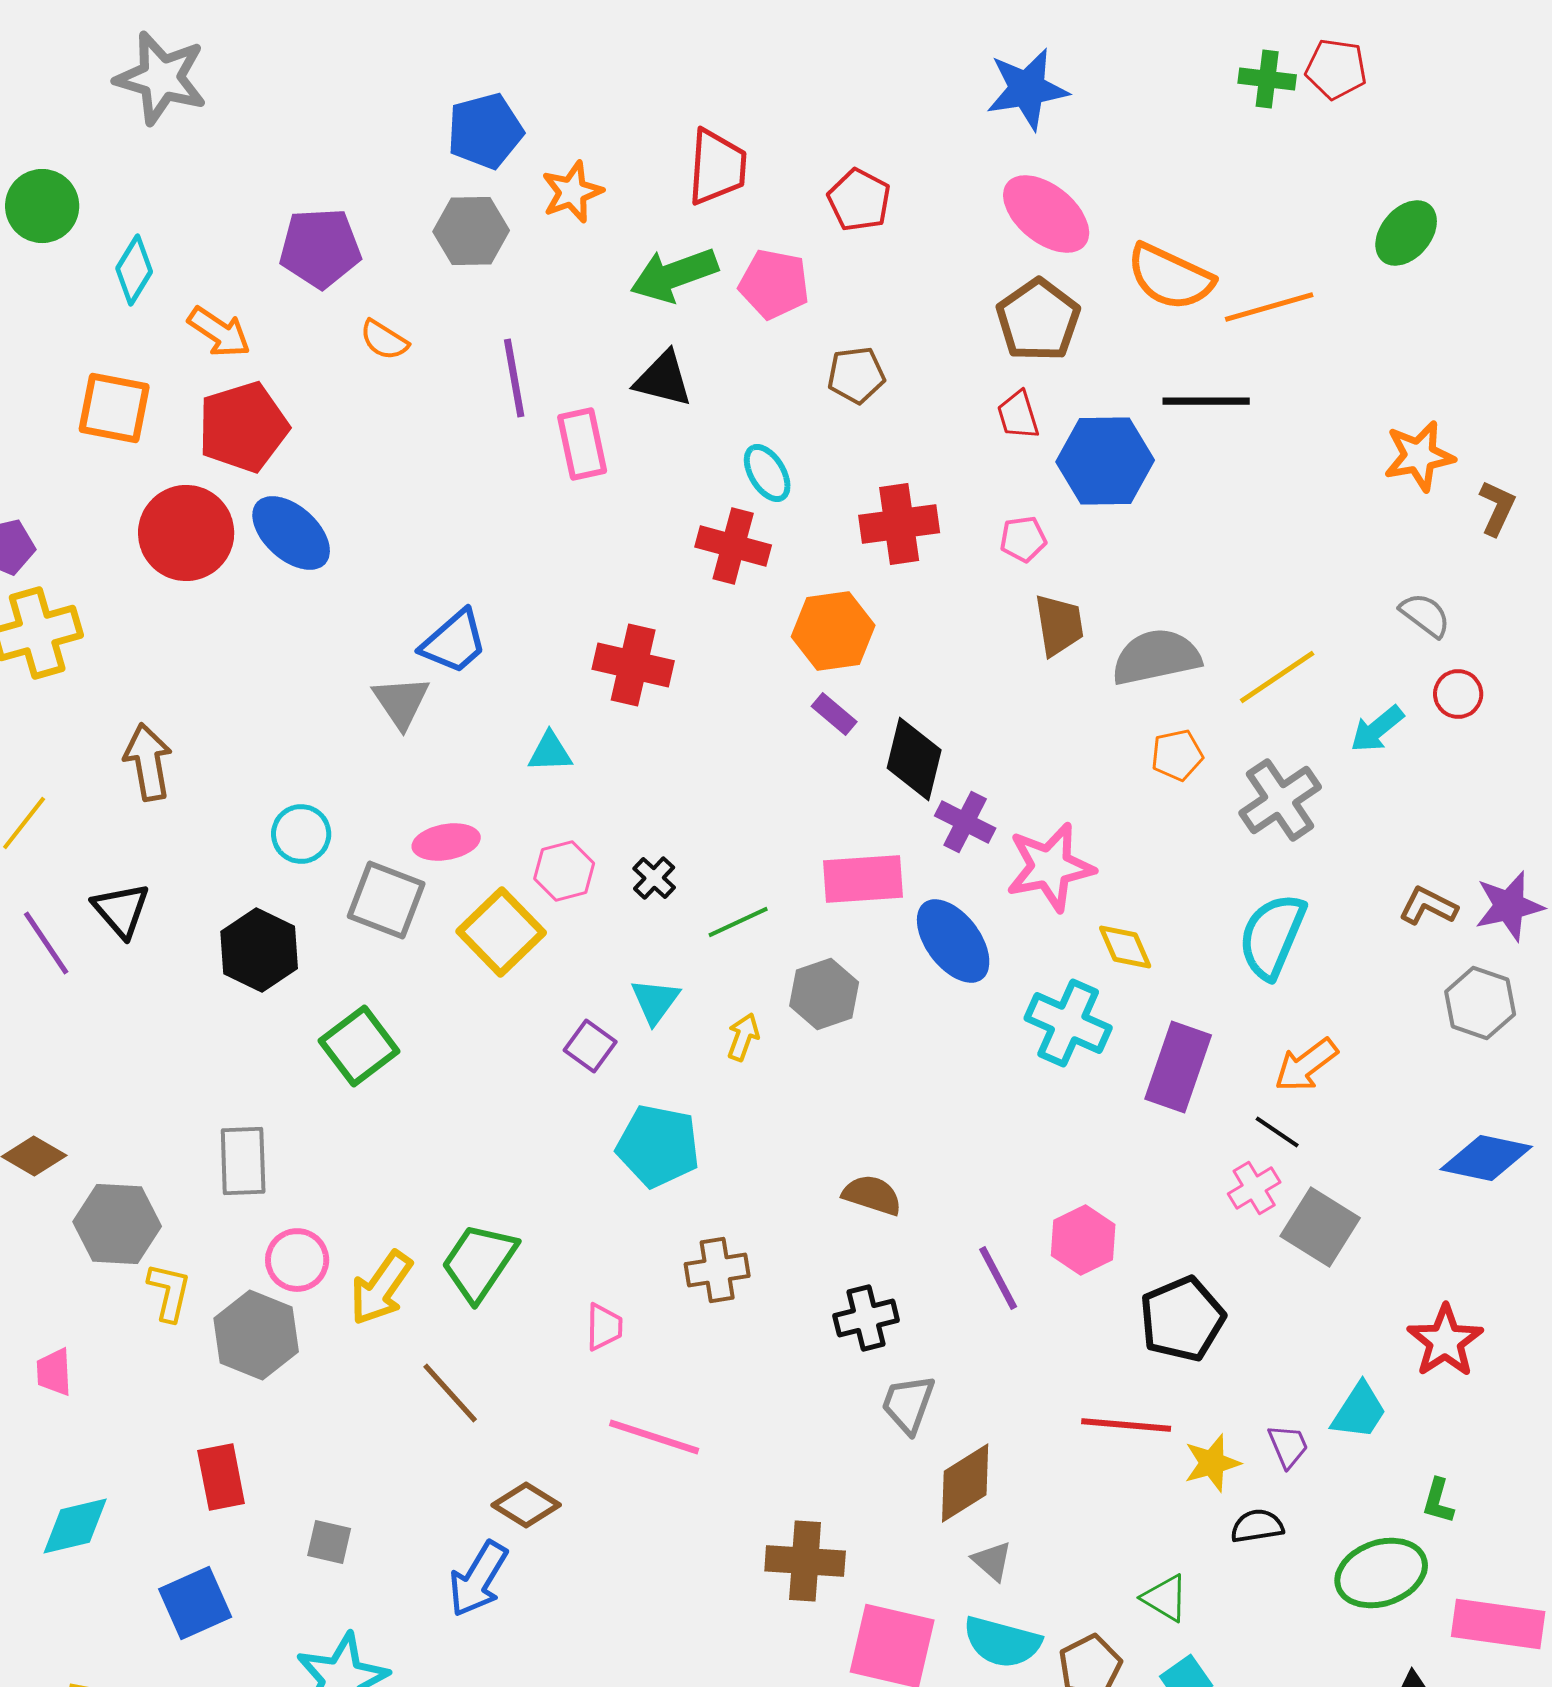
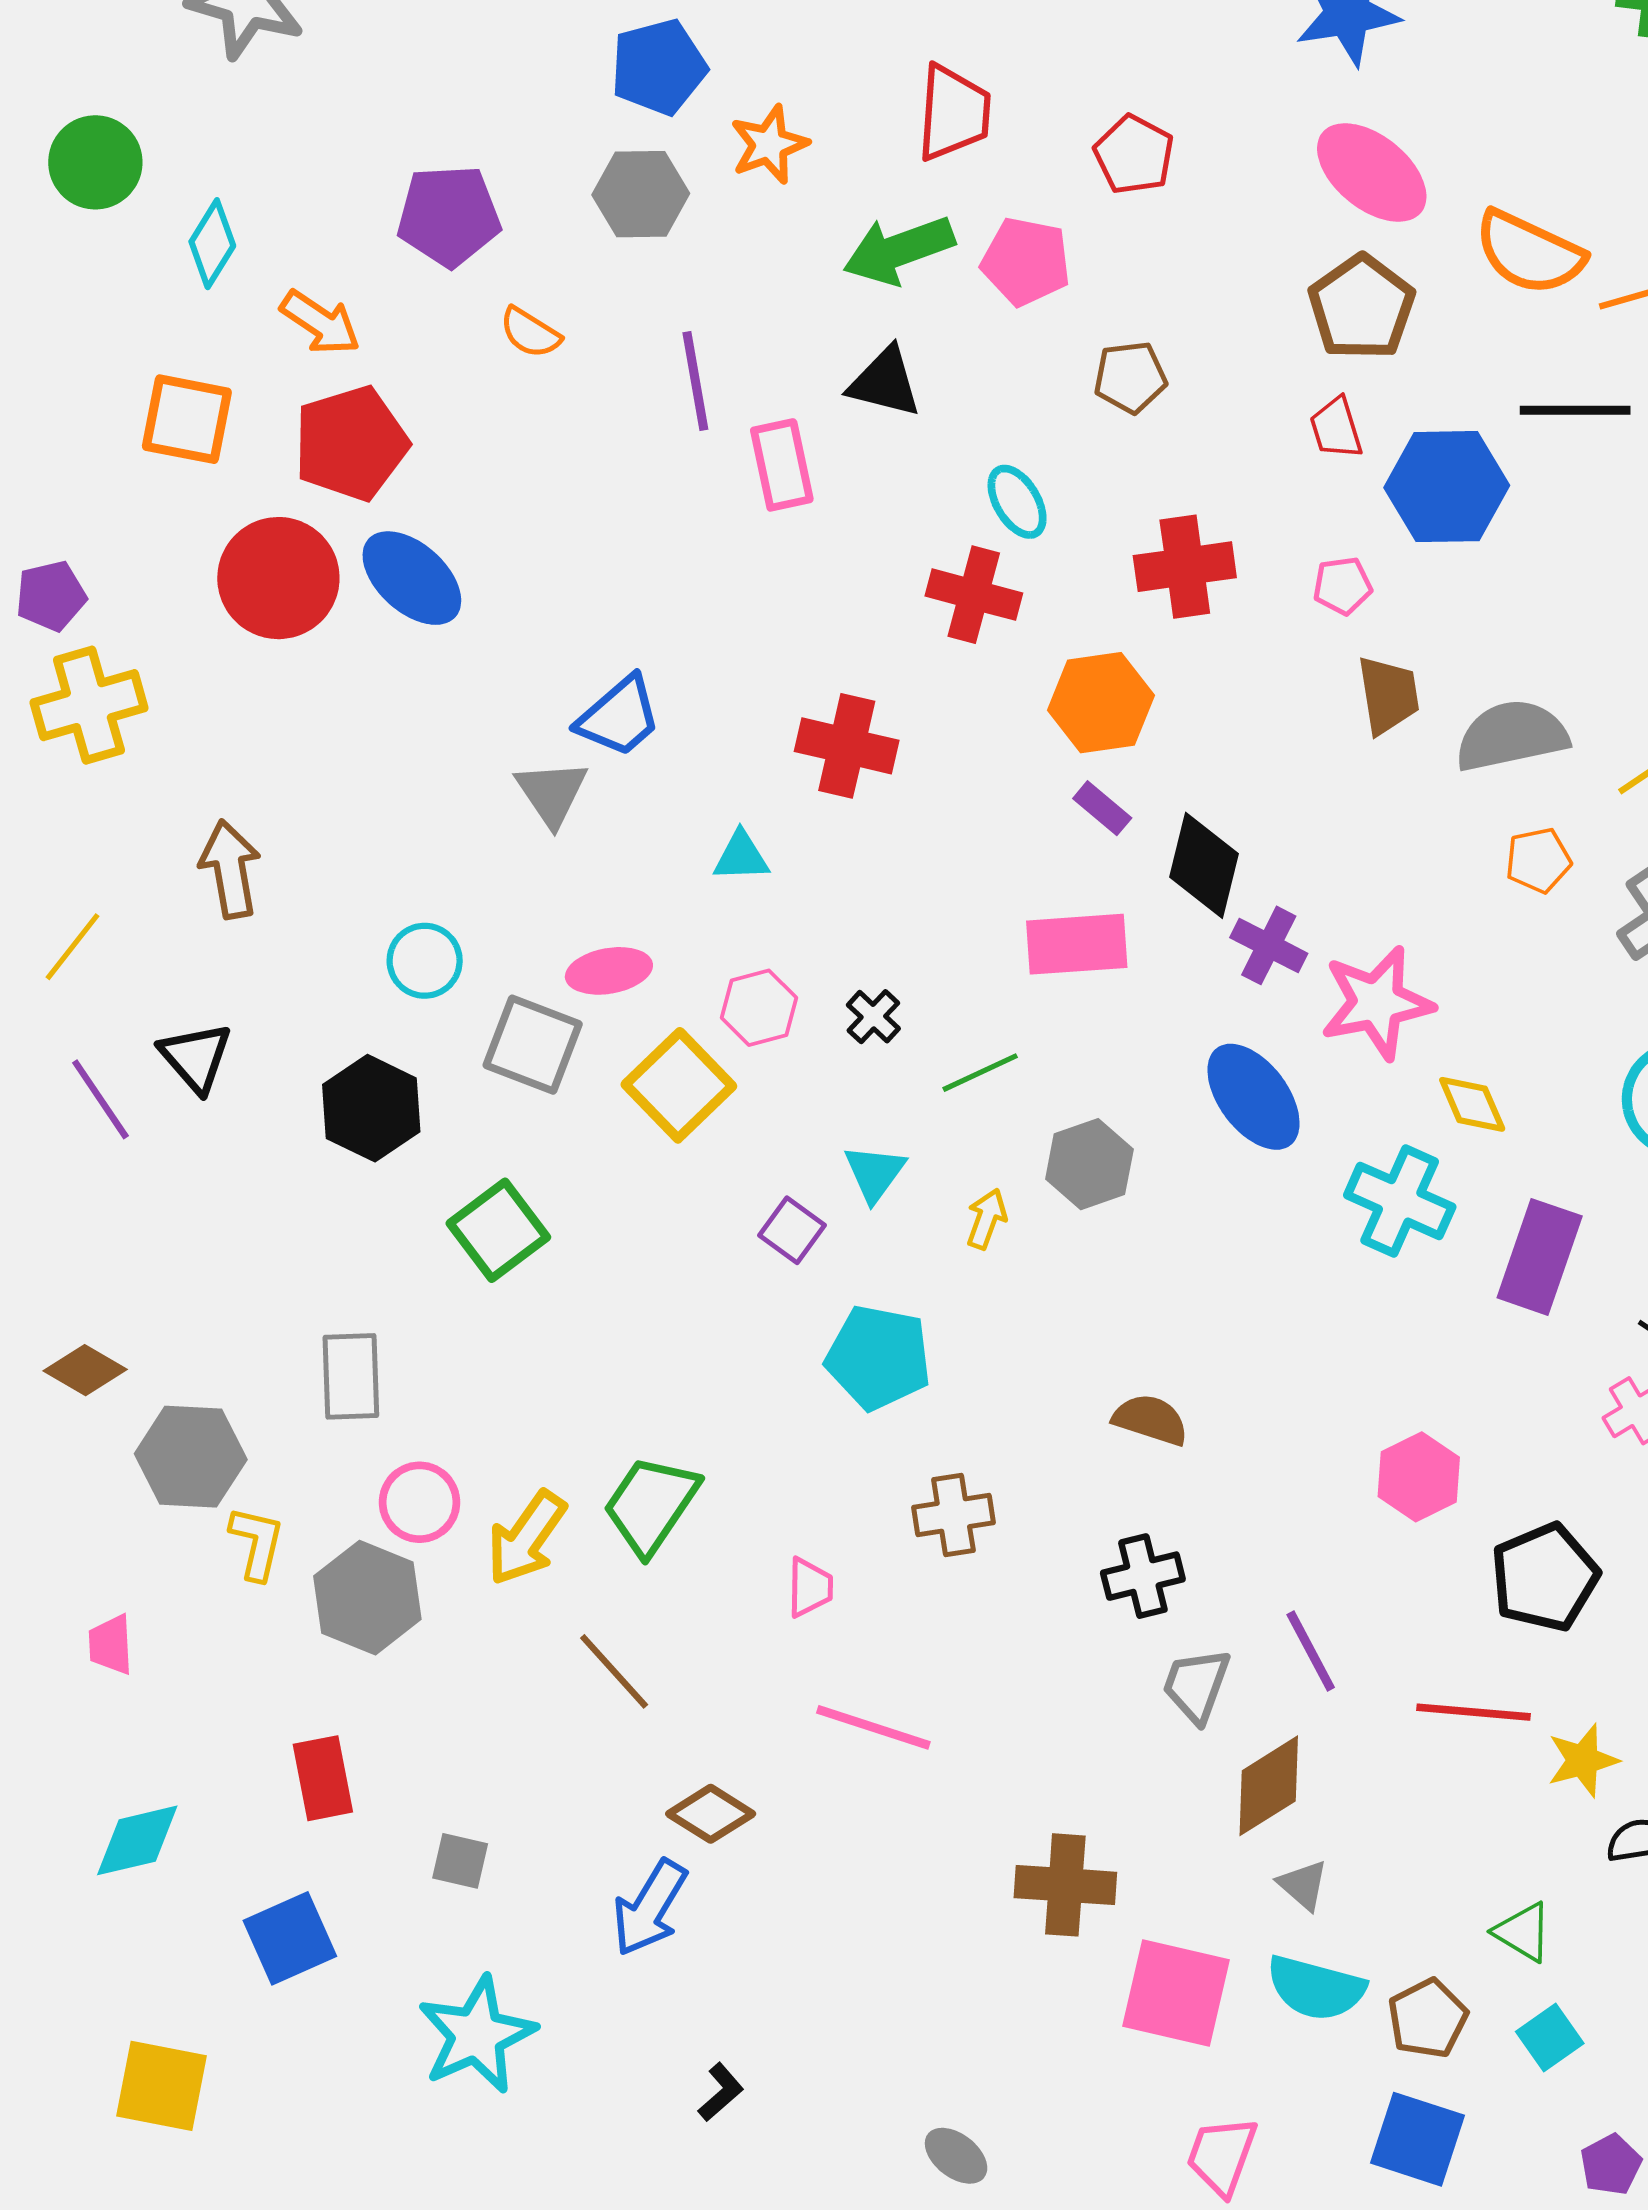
pink rectangle: (863, 879) -> (1077, 944), moved
purple line: (998, 1278) -> (1311, 1651), moved

